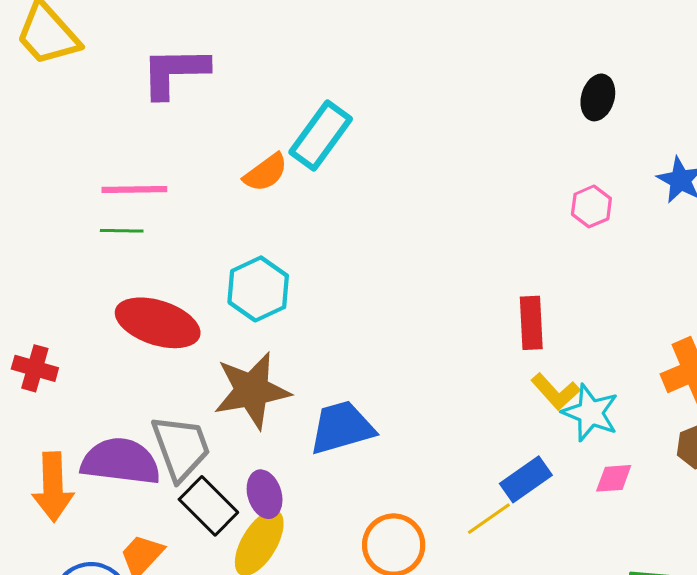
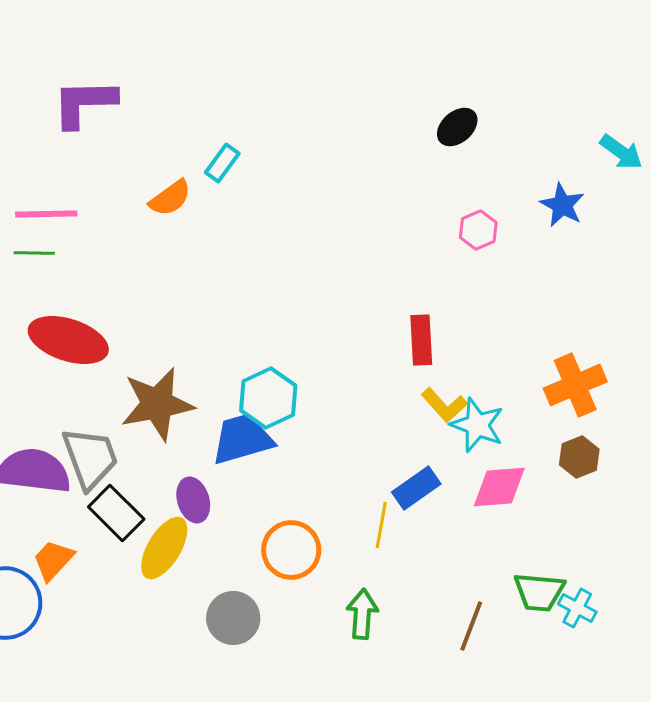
black ellipse: (598, 97) -> (457, 127), moved, turned 33
cyan rectangle: (321, 136) -> (222, 163), size x0.6
cyan hexagon: (258, 289) -> (268, 398), moved
pink diamond: (614, 478) -> (499, 487), size x1.5
purple ellipse: (265, 494) -> (193, 500), moved
yellow line: (489, 519) -> (381, 525), turned -45

